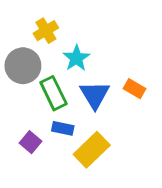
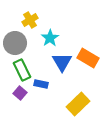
orange rectangle: (134, 89) -> (88, 58), size x1.5
green rectangle: (53, 93) -> (22, 70), moved
yellow rectangle: (92, 150) -> (78, 104), moved

